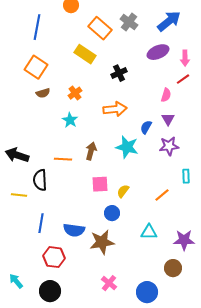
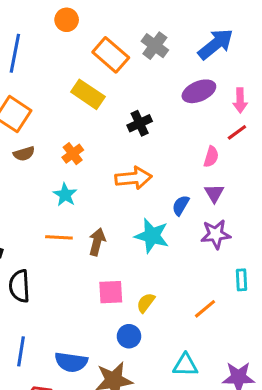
orange line: (63, 159) -> (59, 237), moved

